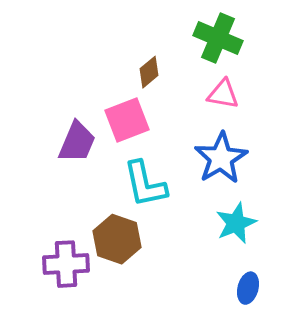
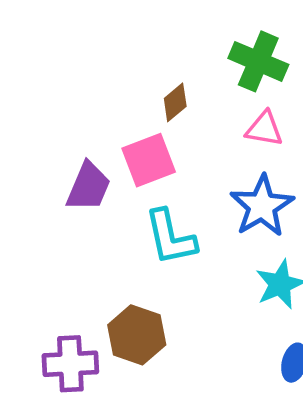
brown hexagon: (117, 239) -> (137, 335), moved
purple cross: (66, 264) -> (70, 364), moved

